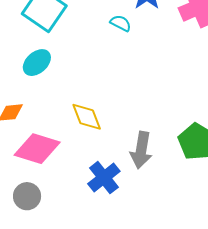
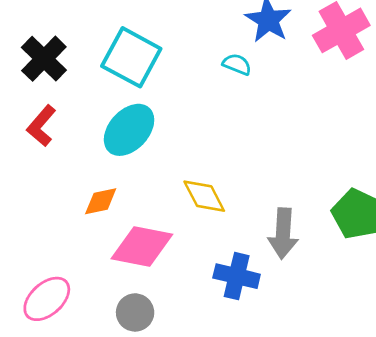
cyan ellipse: (37, 63) -> (129, 130), size x1.4
blue cross: (104, 178) -> (237, 276), turned -32

